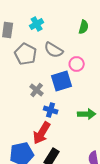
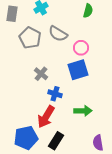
blue square: (62, 81) -> (78, 70), moved
green arrow: (87, 114) -> (83, 111), moved

